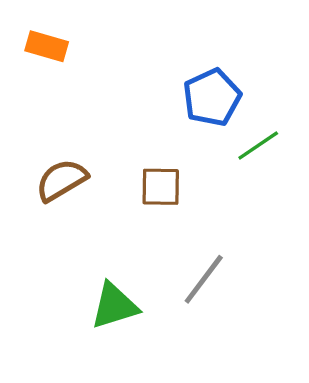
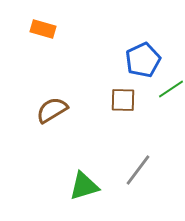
brown square: (161, 187) -> (123, 100), moved

